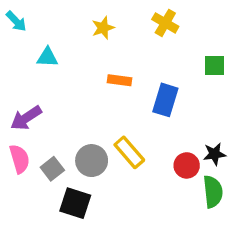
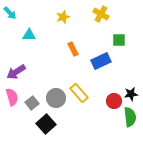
green square: (214, 66) -> (119, 40), moved
orange rectangle: (119, 80) -> (73, 49), turned 56
blue rectangle: (165, 100) -> (101, 61), turned 48
black square: (75, 203) -> (46, 124), turned 30

